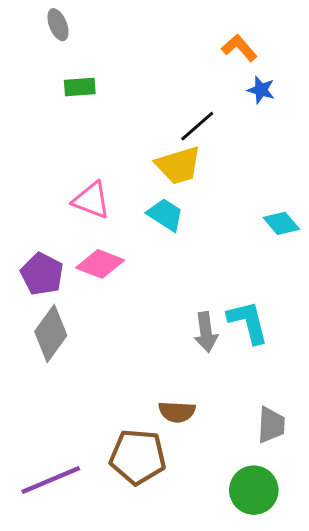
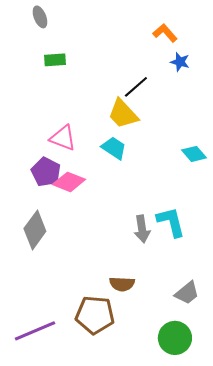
yellow trapezoid: (178, 165) -> (123, 114), turned 64
purple pentagon: (42, 274) -> (46, 172), moved
gray trapezoid: (271, 425) -> (187, 293), turned 48

